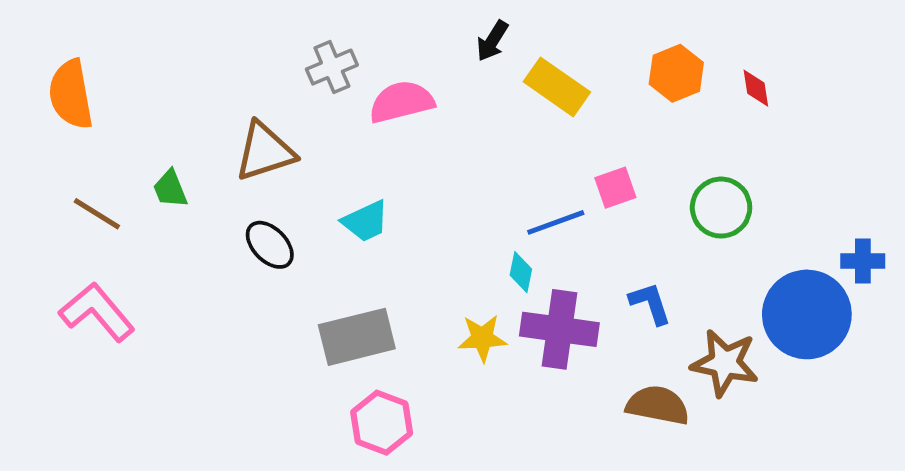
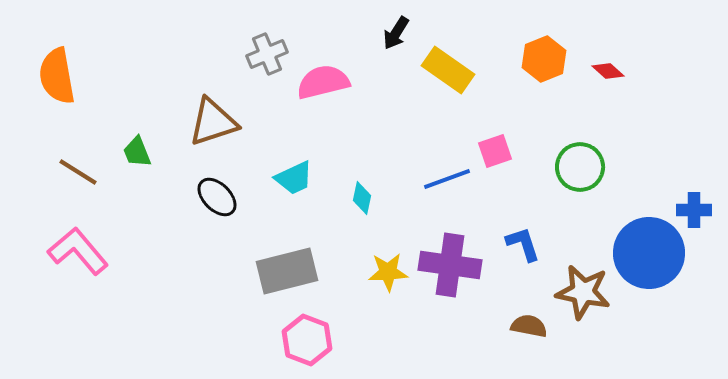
red diamond: (756, 88) -> (608, 71), turned -40
cyan diamond: (521, 272) -> (362, 198), moved
brown semicircle: (658, 405) -> (529, 326), size x0.7

